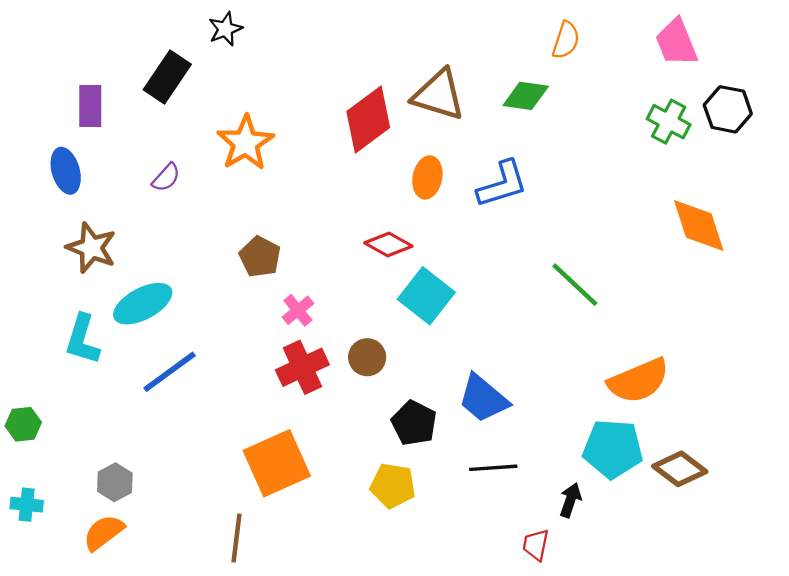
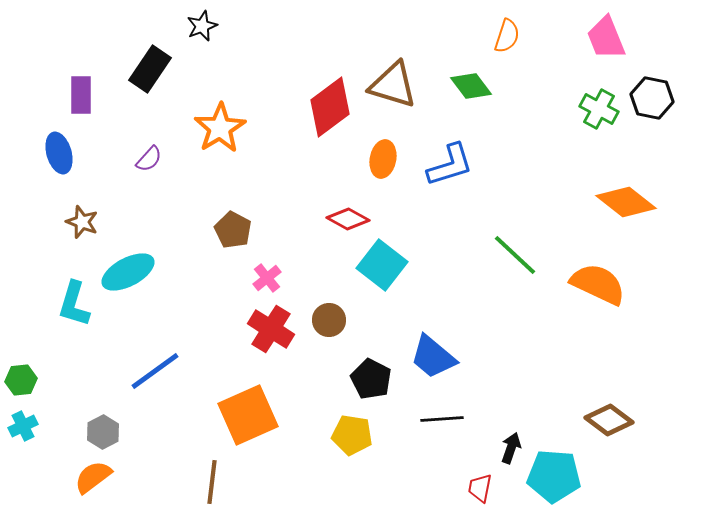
green diamond: (526, 96) -> (471, 86), turned 45
orange diamond: (699, 225) -> (626, 202), turned -34
brown star: (91, 248) -> (82, 222), size x0.7
red cross: (302, 367) -> (271, 329), turned -33
blue line: (170, 372) -> (155, 371), moved
orange semicircle: (638, 381) -> (598, 284), moved, turned -132
cyan pentagon: (613, 449) -> (554, 476), moved
cyan cross: (27, 505) -> (23, 426), moved, turned -32

